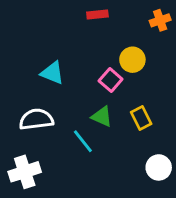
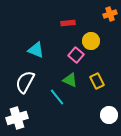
red rectangle: (97, 15) -> (68, 23), moved
white semicircle: (36, 119) -> (25, 82), turned -55

